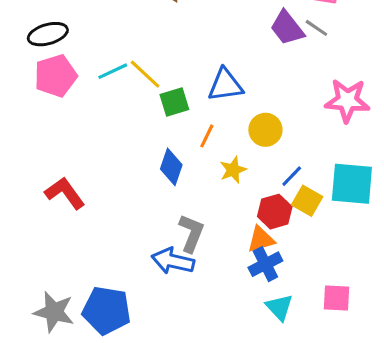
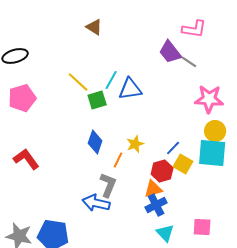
gray line: (316, 28) -> (189, 62), moved
cyan line: (113, 71) -> (111, 80), moved, turned -36
pink pentagon: (56, 76) -> (22, 98), moved
yellow circle: (265, 130) -> (215, 131), moved
orange line: (207, 136) -> (118, 160), moved

